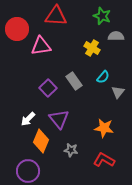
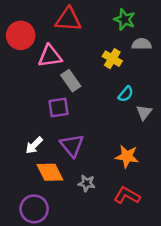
gray rectangle: (74, 81) -> (71, 81), moved
purple square: (48, 88) -> (59, 108), turned 36
orange diamond: (41, 141) -> (50, 172), turned -50

